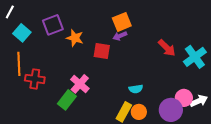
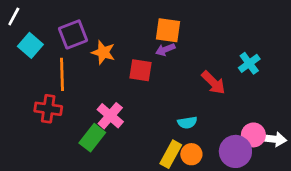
orange square: (122, 22) -> (168, 30), turned 30
red arrow: (167, 48) -> (213, 83), moved
cyan cross: (195, 57) -> (249, 63), moved, size x0.7
orange line: (19, 64) -> (62, 74), moved
white arrow: (199, 101) -> (274, 139), turned 30

